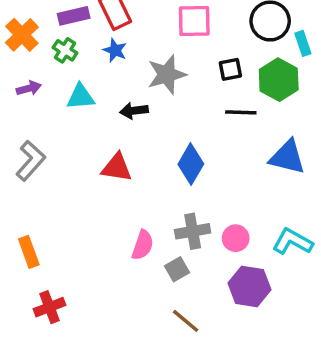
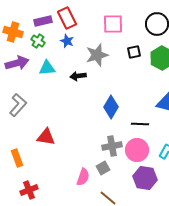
orange cross: (22, 35) -> (13, 32), turned -30
purple arrow: (29, 88) -> (17, 63), size x1.6
black line: (241, 112) -> (140, 124), moved
red triangle: (117, 168) -> (46, 137), moved
pink circle: (236, 238) -> (137, 150), size x1.5
pink semicircle: (143, 245) -> (83, 177), moved

